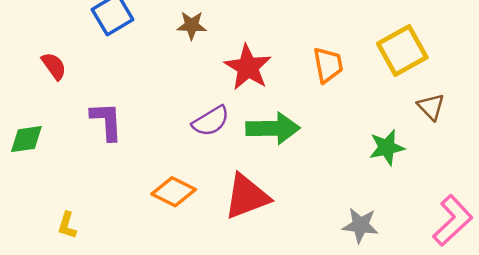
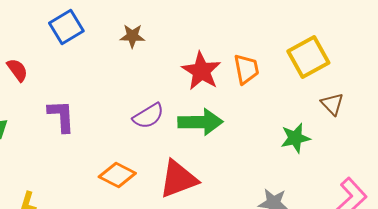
red star: (248, 67) -> (201, 71), moved

